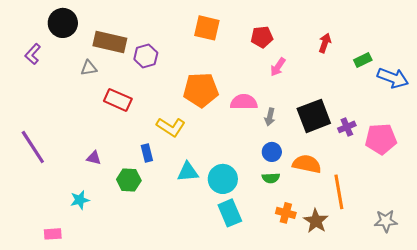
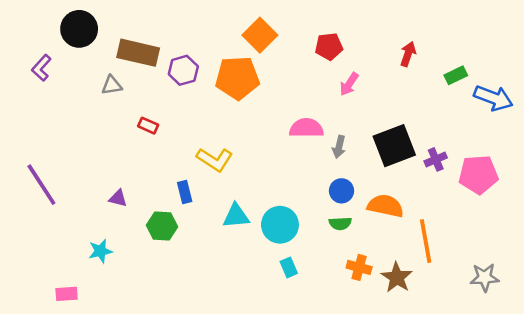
orange square: (207, 28) -> (260, 35), turned 32
orange pentagon: (201, 90) -> (237, 78), moved
red rectangle: (118, 100) -> (148, 126), size x0.6
cyan rectangle: (230, 213) -> (289, 267), size x0.6

